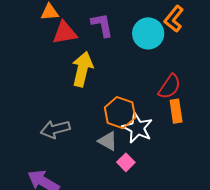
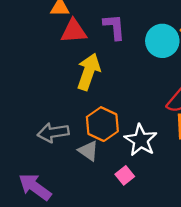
orange hexagon: (120, 113) -> (102, 124), moved
gray triangle: (108, 141) -> (88, 151), moved

